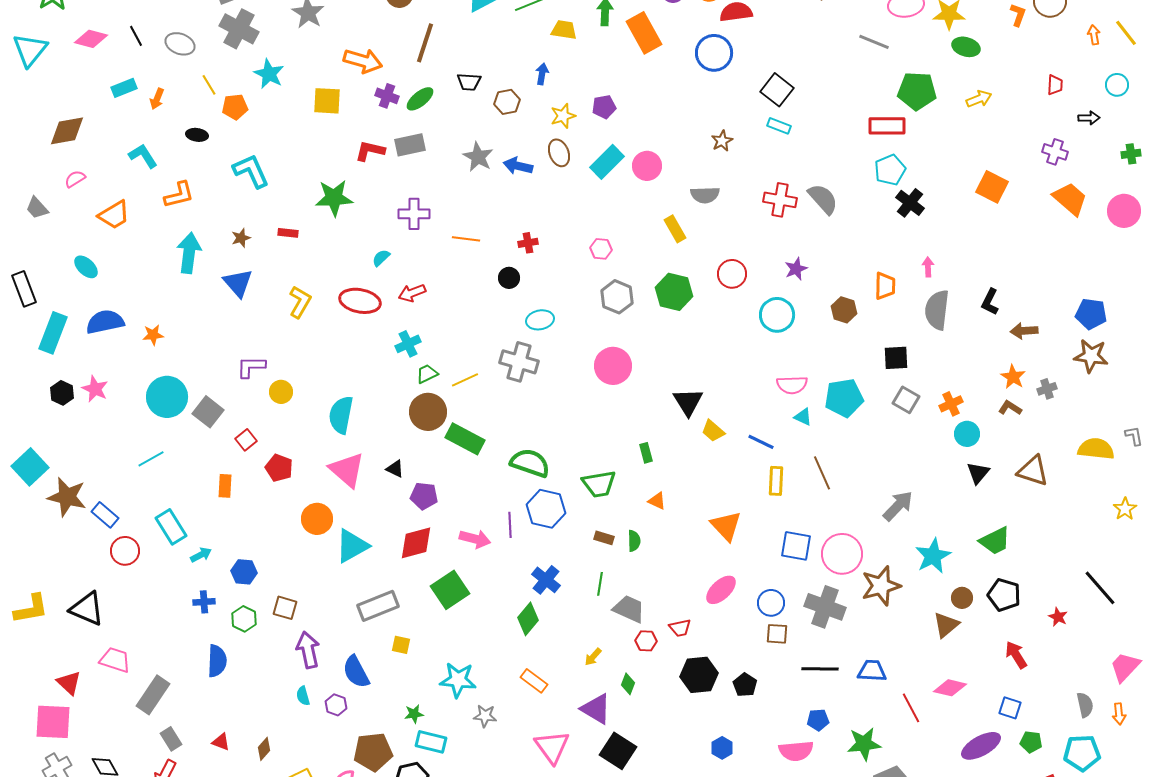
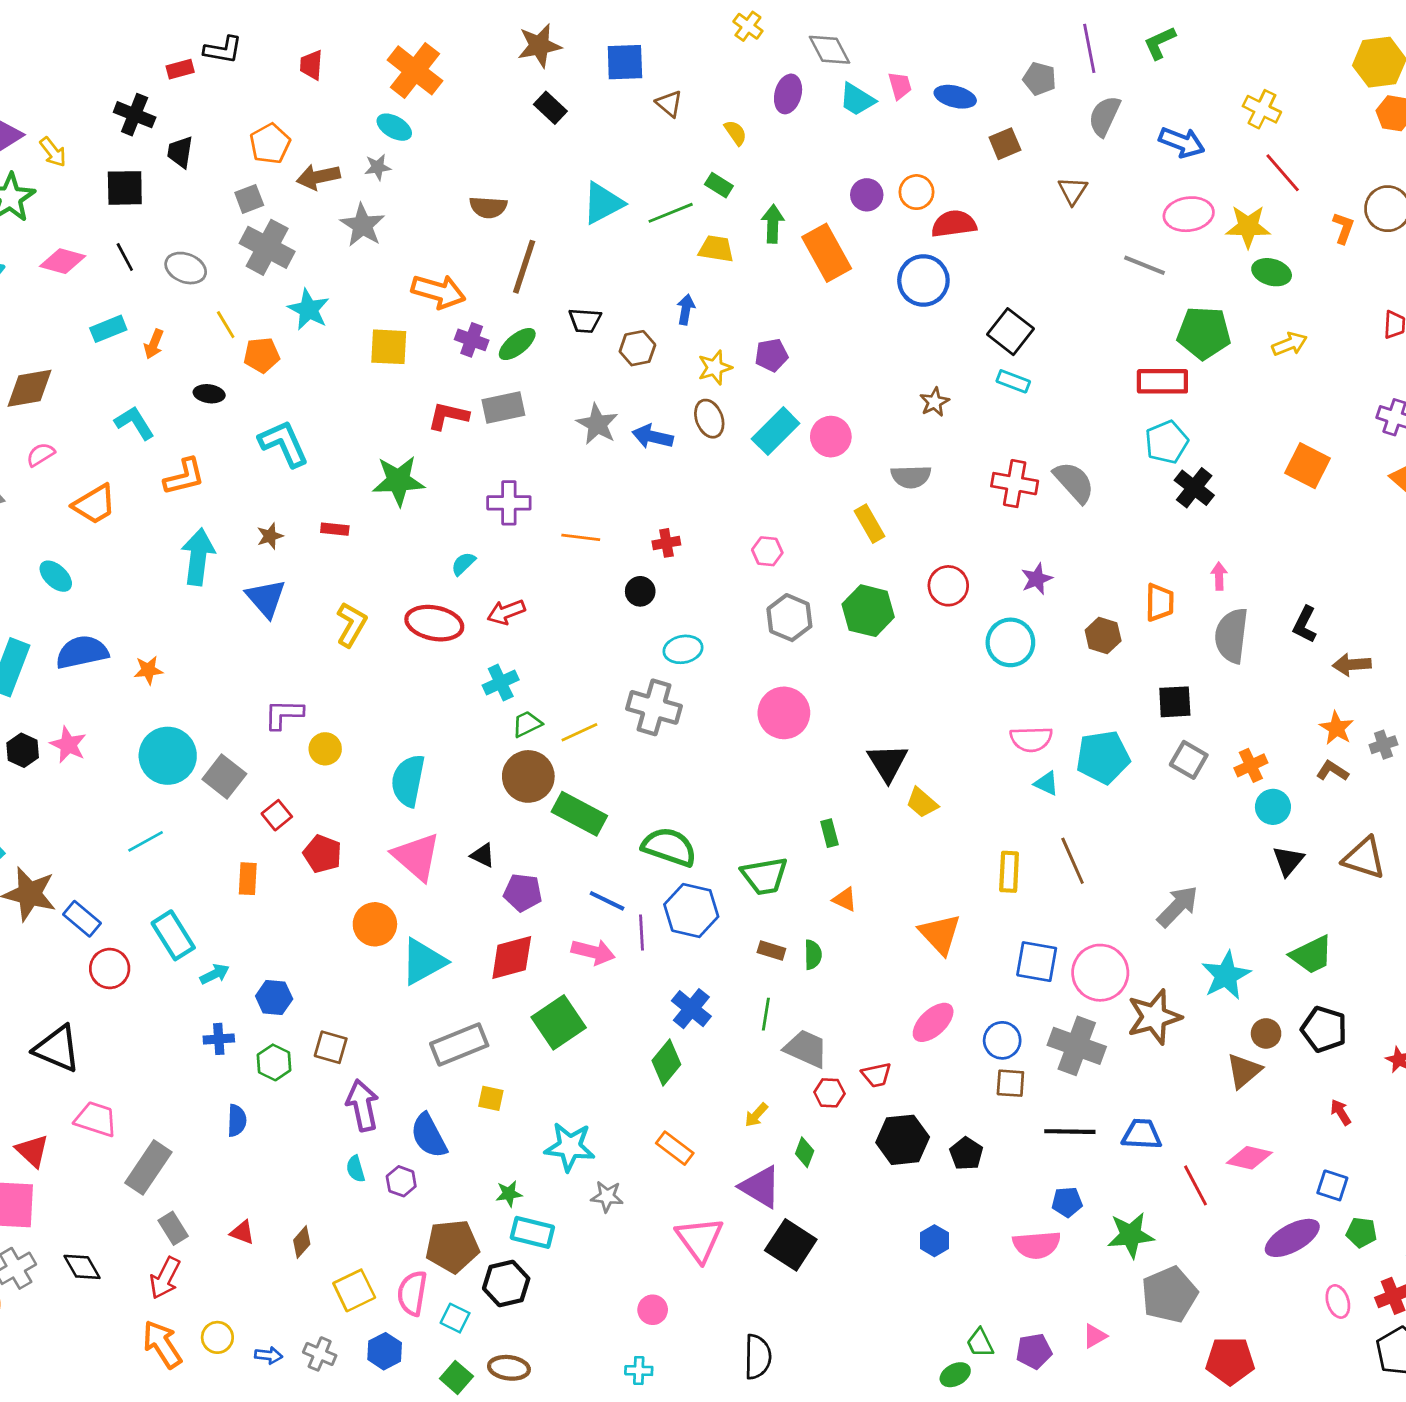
blue line: (761, 442) -> (607, 901), moved
red arrow: (1016, 655) -> (1341, 1112), size x0.7
blue semicircle: (217, 661) -> (237, 1120), size x0.7

